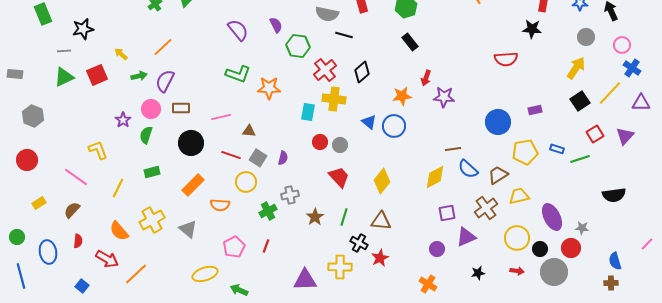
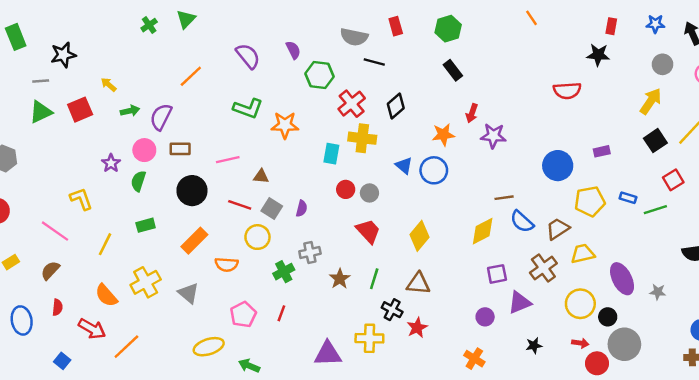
orange line: (163, 47) -> (191, 76), moved
red circle: (571, 248) -> (597, 363), moved

